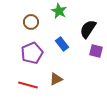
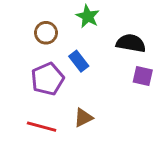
black semicircle: (88, 29) -> (131, 43), turned 66
blue rectangle: (62, 44) -> (79, 61), moved

